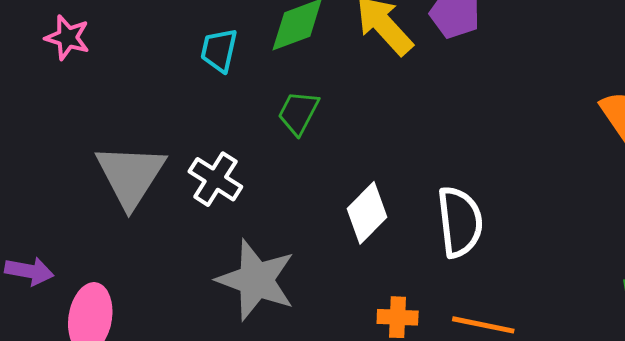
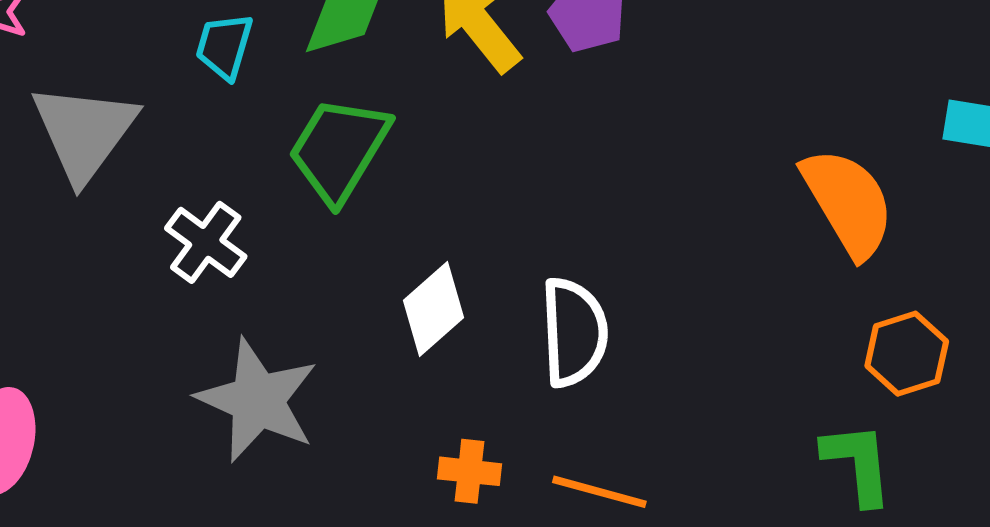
green trapezoid: (298, 113) -> (339, 149), size x1.6
gray triangle: (130, 175) -> (84, 132), moved

